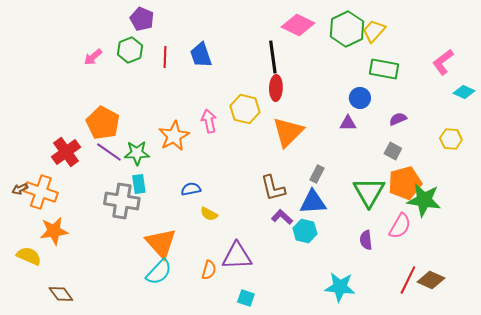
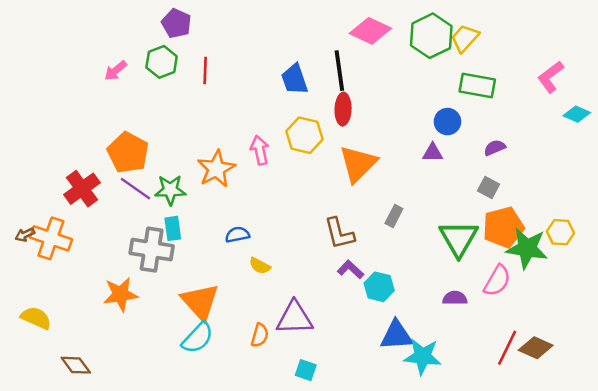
blue trapezoid: (201, 55) -> (295, 79), moved
yellow hexagon: (451, 139) -> (561, 232), moved
blue triangle: (313, 202) -> (396, 335), moved
orange star: (54, 231) -> (121, 294), moved
purple semicircle: (366, 240) -> (455, 298), turned 96

